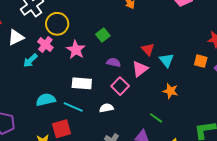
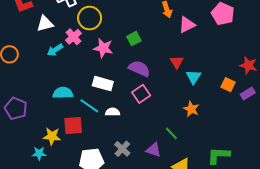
pink star: (76, 50) -> (103, 48), turned -30
purple semicircle: (114, 62) -> (139, 69), size x1.5
pink triangle: (140, 69) -> (187, 25), moved
white semicircle: (106, 108) -> (113, 112), moved

